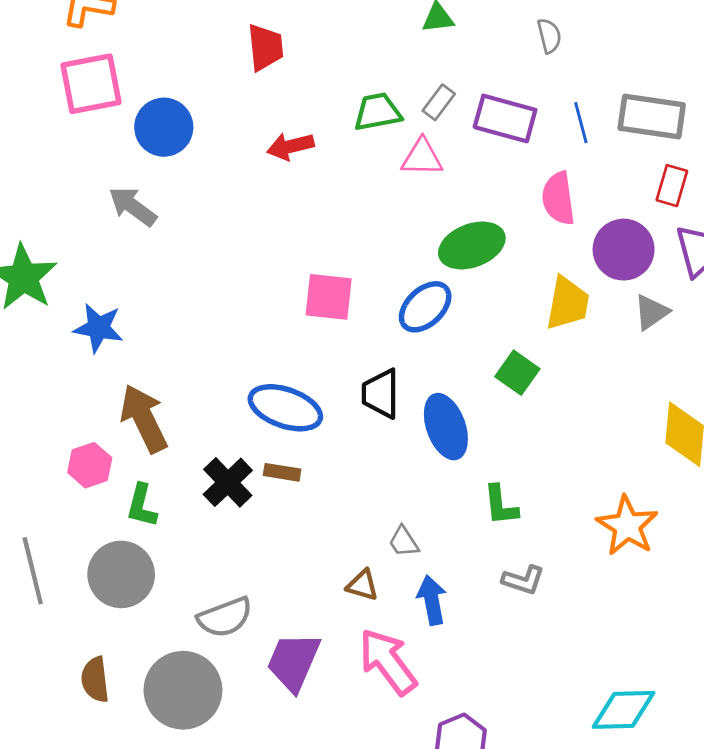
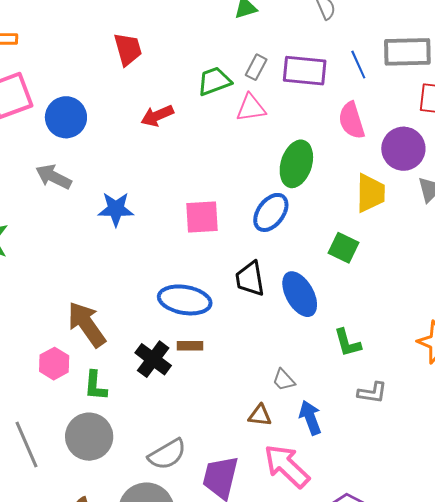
green ellipse: (472, 245) -> (296, 164), turned -42
blue star: (98, 328) -> (116, 209), moved

